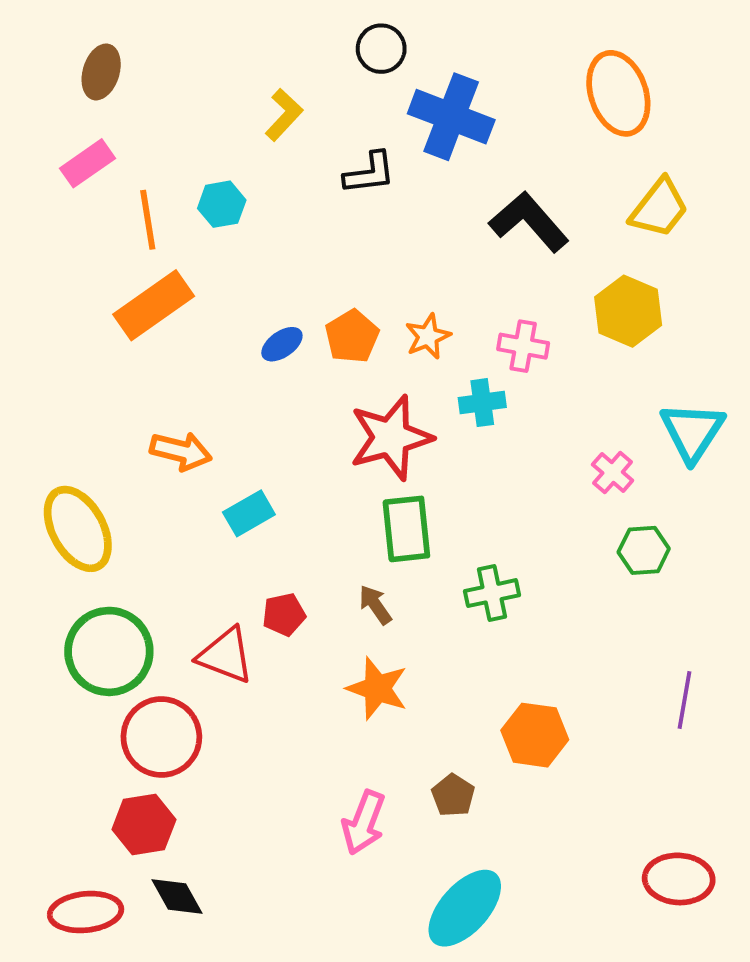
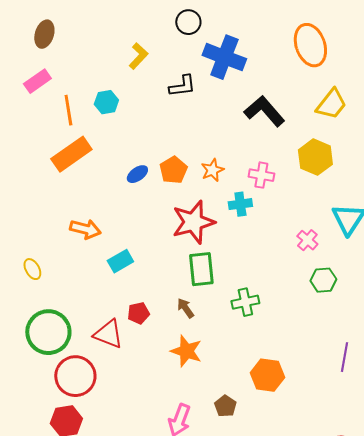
yellow ellipse: (78, 529) -> (32, 269), size x0.5

